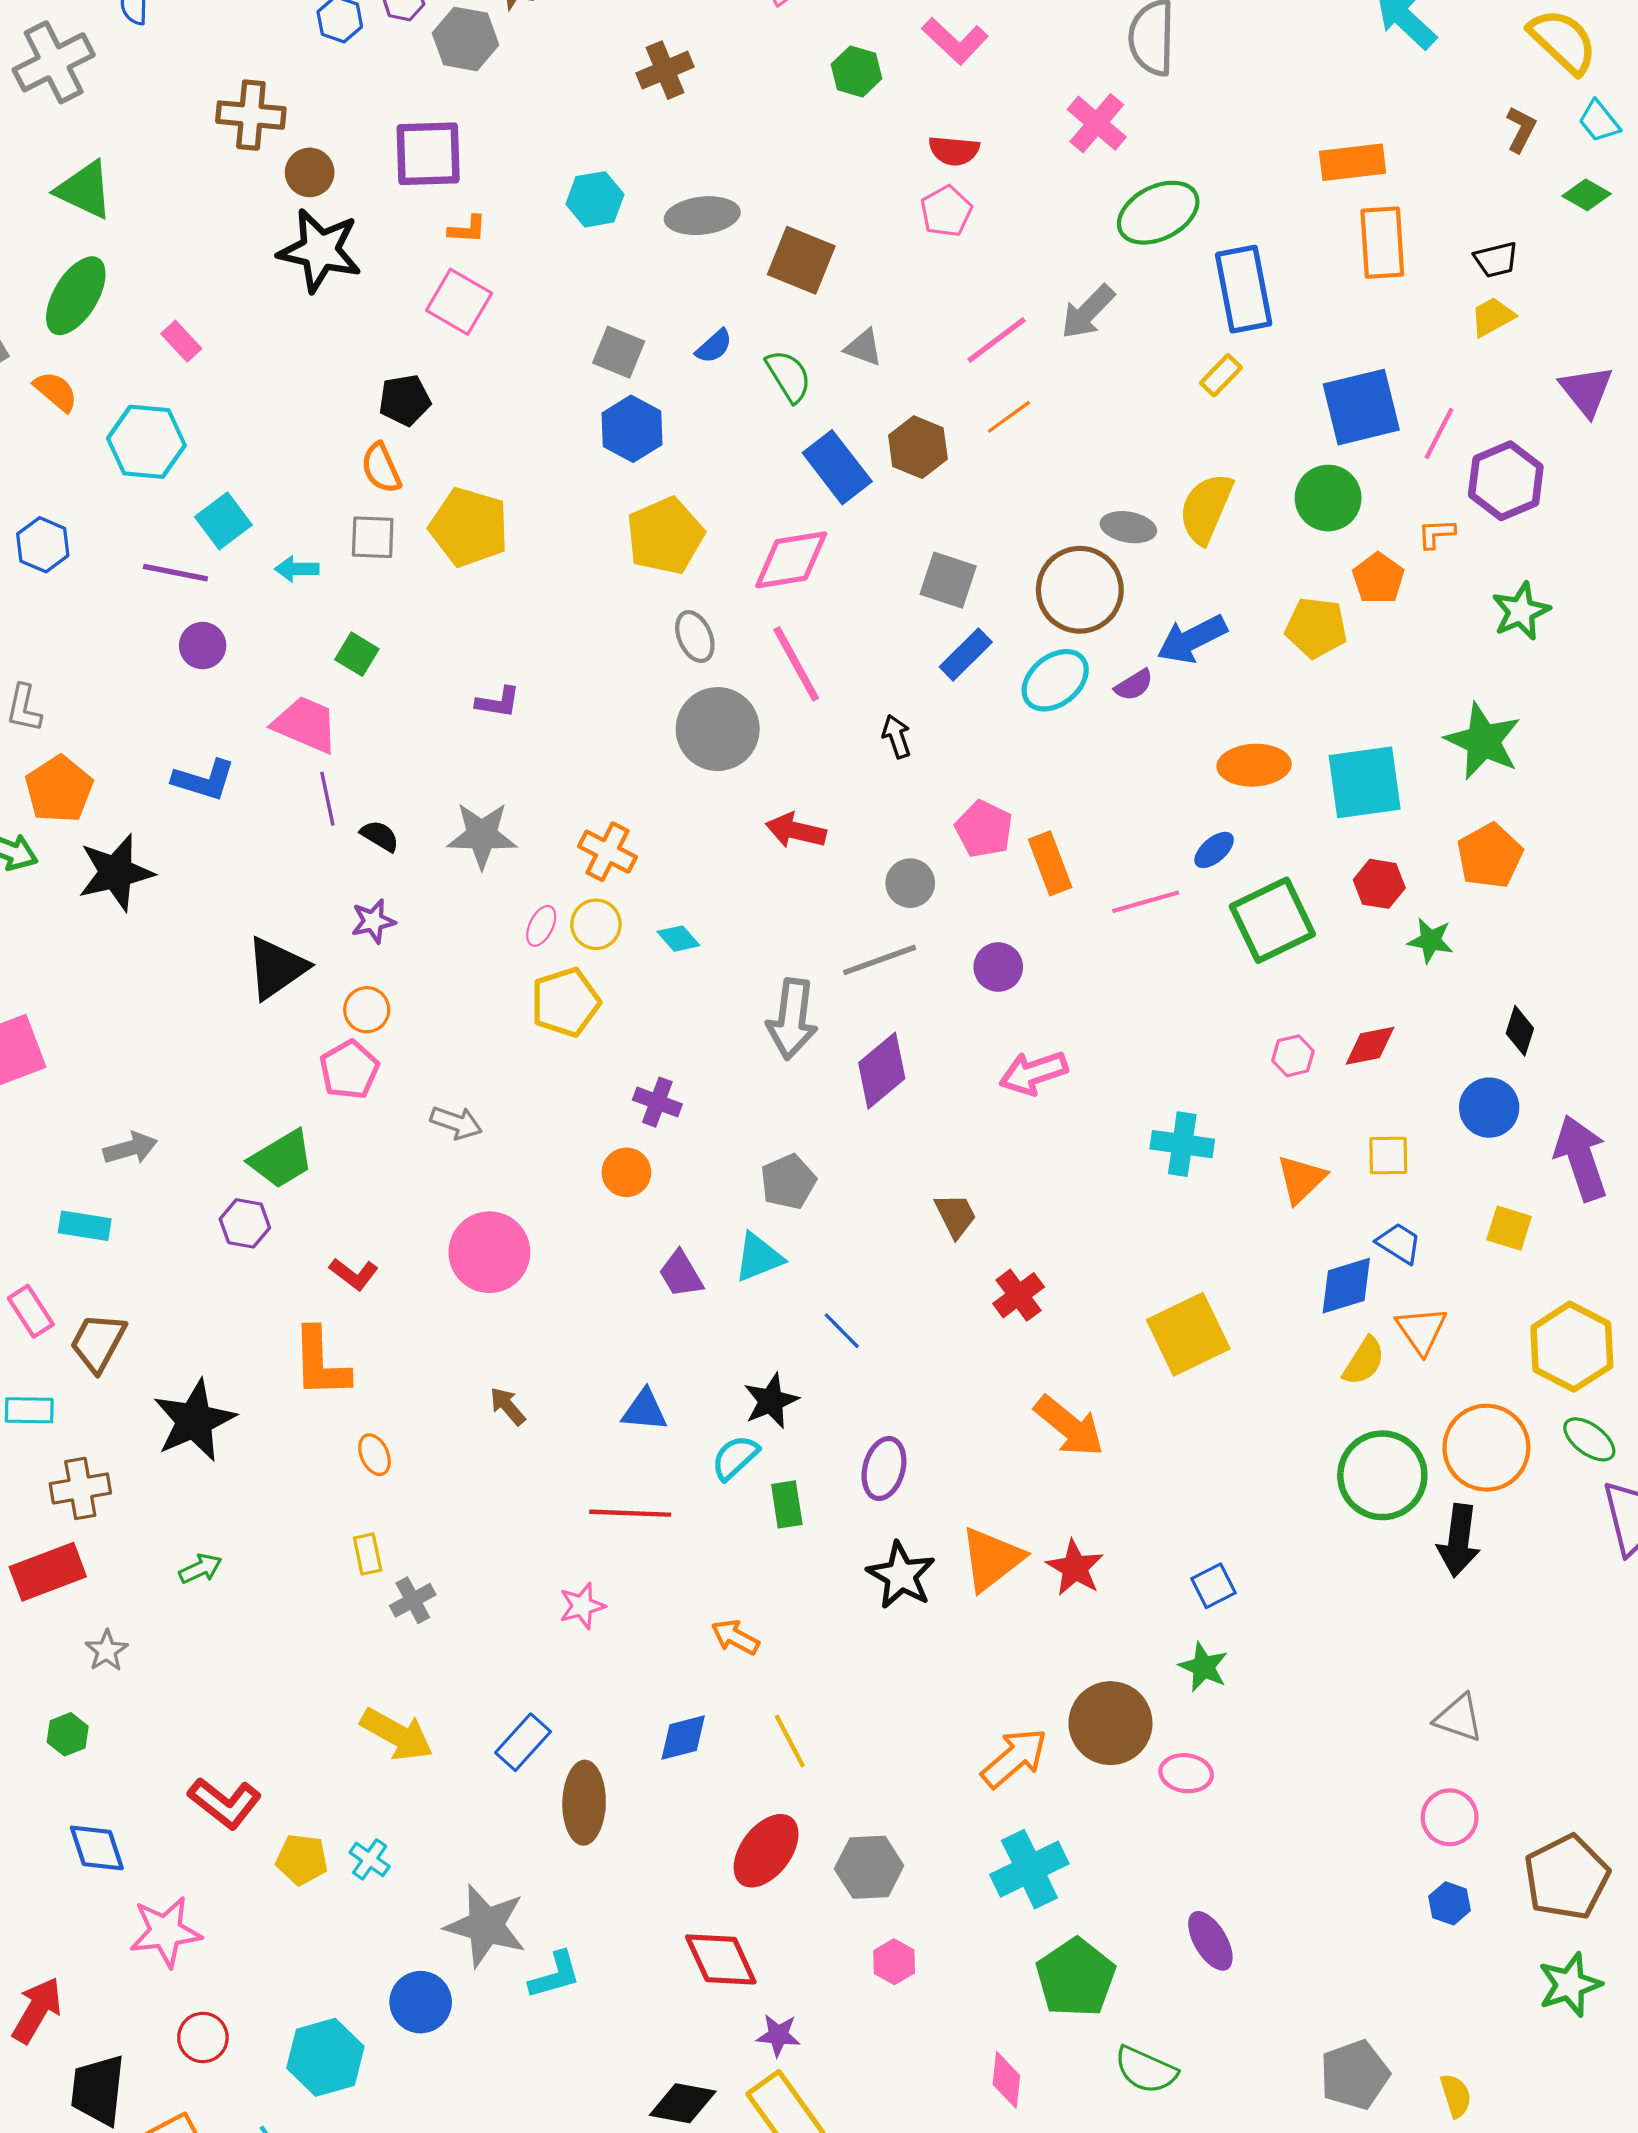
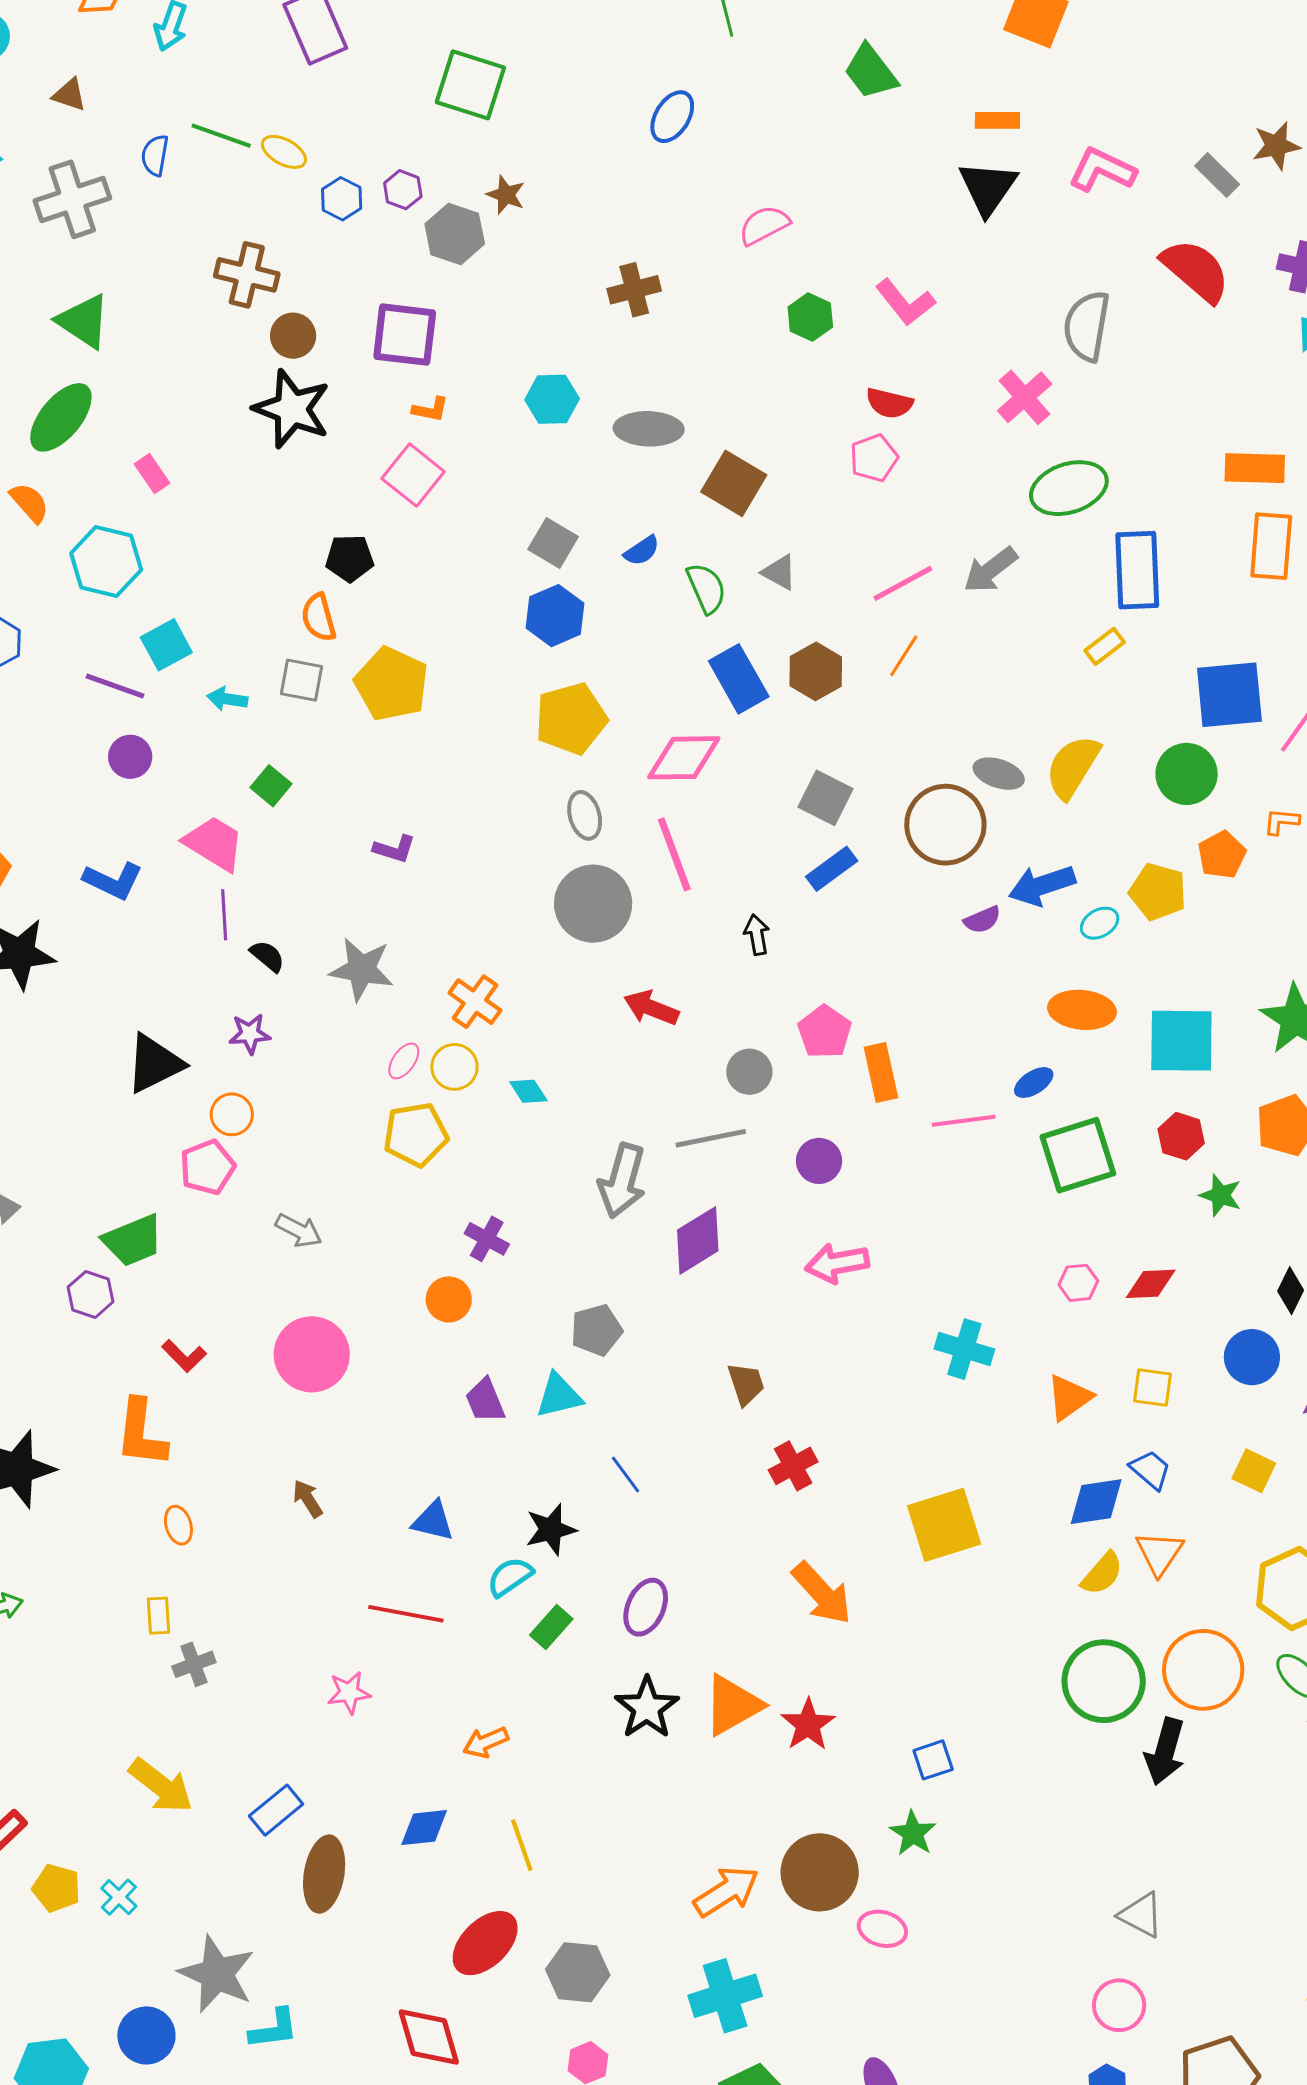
orange line: (1009, 417) -> (904, 656), turned -30
cyan ellipse: (1055, 680) -> (1100, 923), moved, size x0.6
green rectangle: (787, 1504) -> (551, 1627), turned 42
orange arrow: (735, 1637) -> (486, 1742), turned -60

